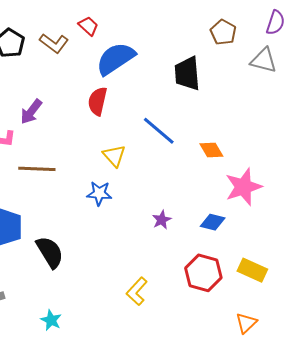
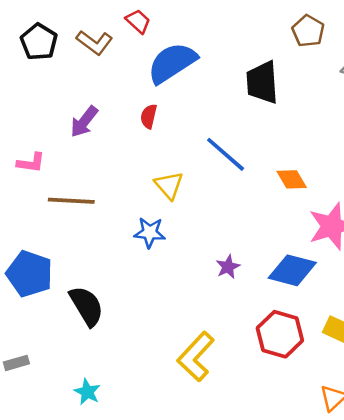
red semicircle: (98, 101) -> (149, 116), size x0.7
purple arrow: (31, 112) -> (84, 122), moved
blue diamond: (213, 222) -> (292, 270), size x1.5
yellow L-shape: (137, 291) -> (196, 357), size x1.4

